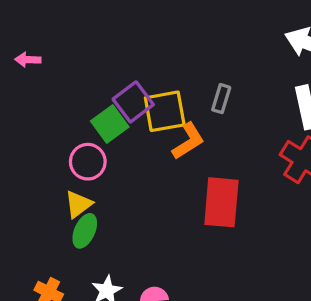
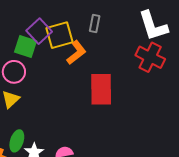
green square: (110, 124) -> (25, 47), turned -30
green ellipse: (85, 231) -> (17, 141), moved

